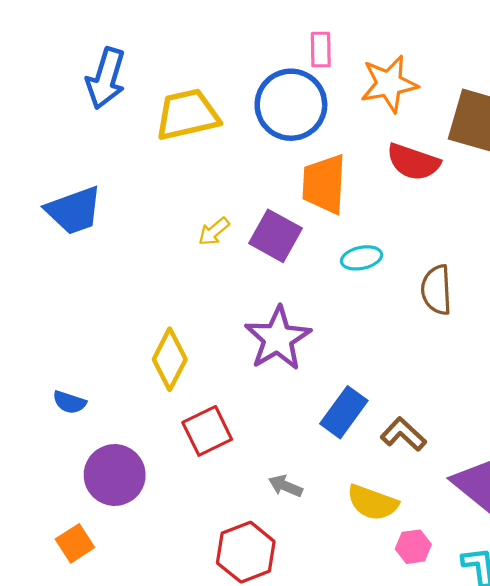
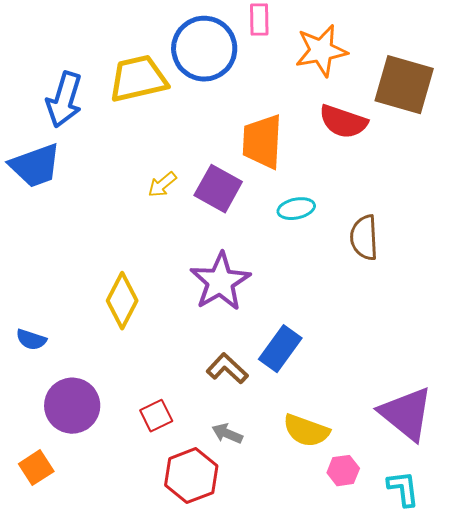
blue arrow: (106, 78) -> (64, 100), moved
blue circle: (291, 105) -> (204, 49), moved
red square: (207, 431) -> (156, 416), moved, size x0.7
brown L-shape: (403, 434) -> (227, 369), moved
gray arrow: (285, 486) -> (227, 434), moved

